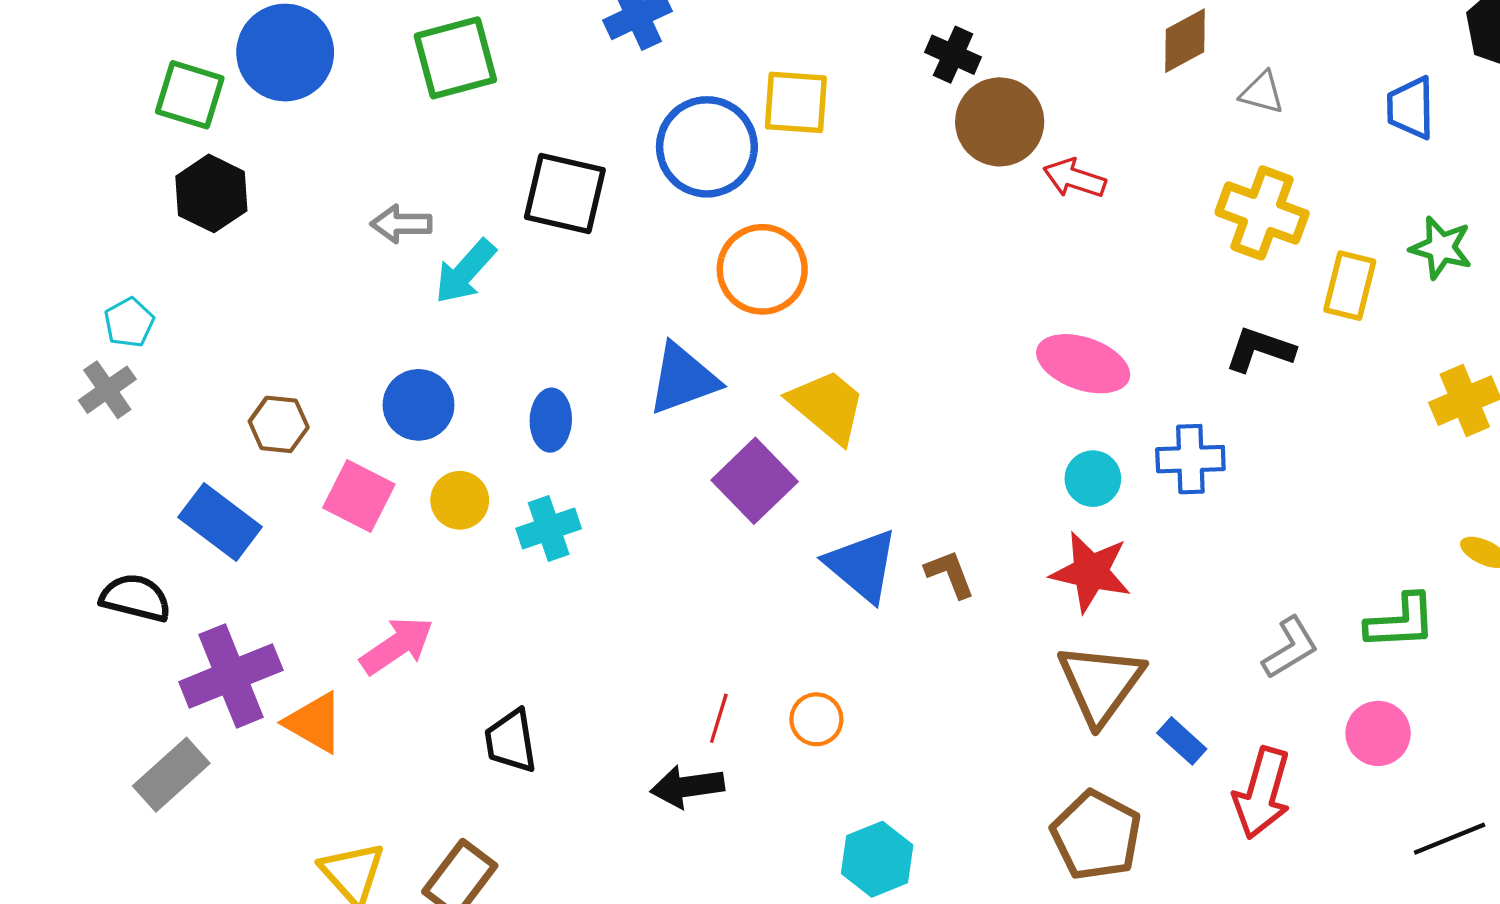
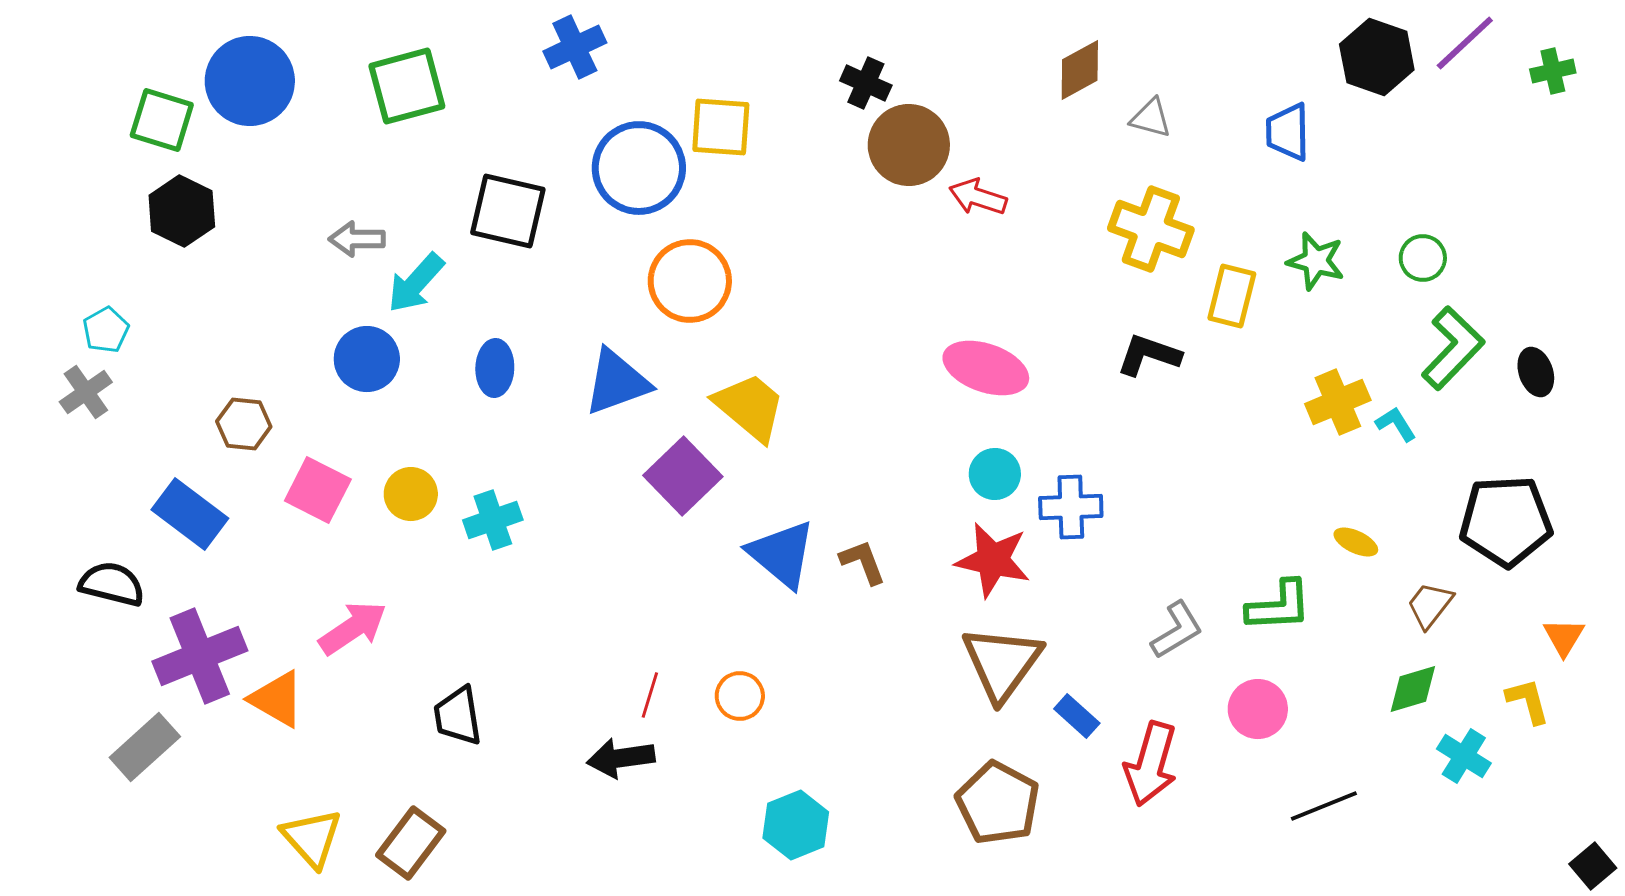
blue circle: (419, 405) -> (367, 359), moved
blue ellipse: (551, 420) -> (495, 368), moved
blue cross: (1190, 459) -> (1071, 507), moved

